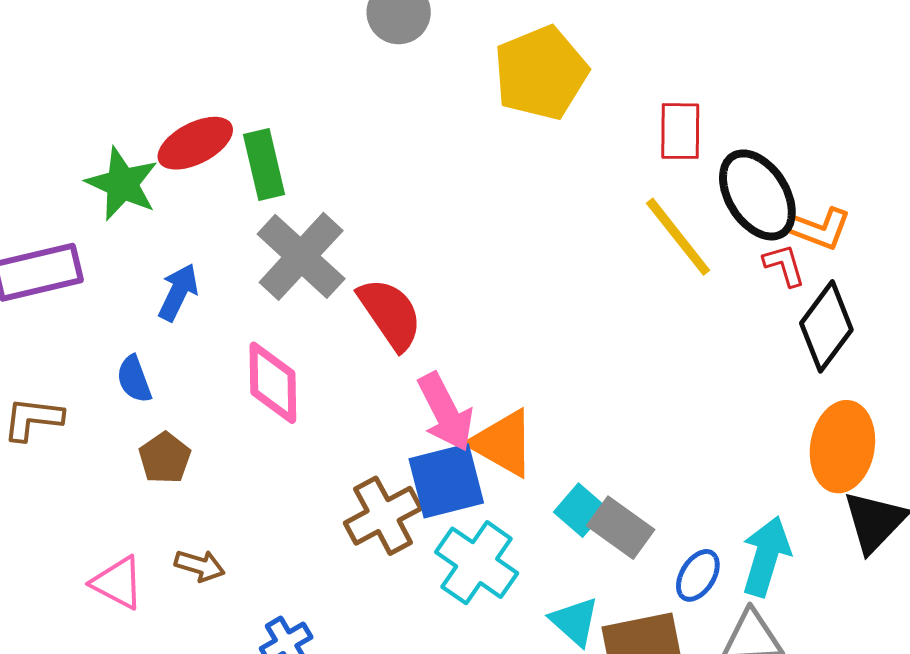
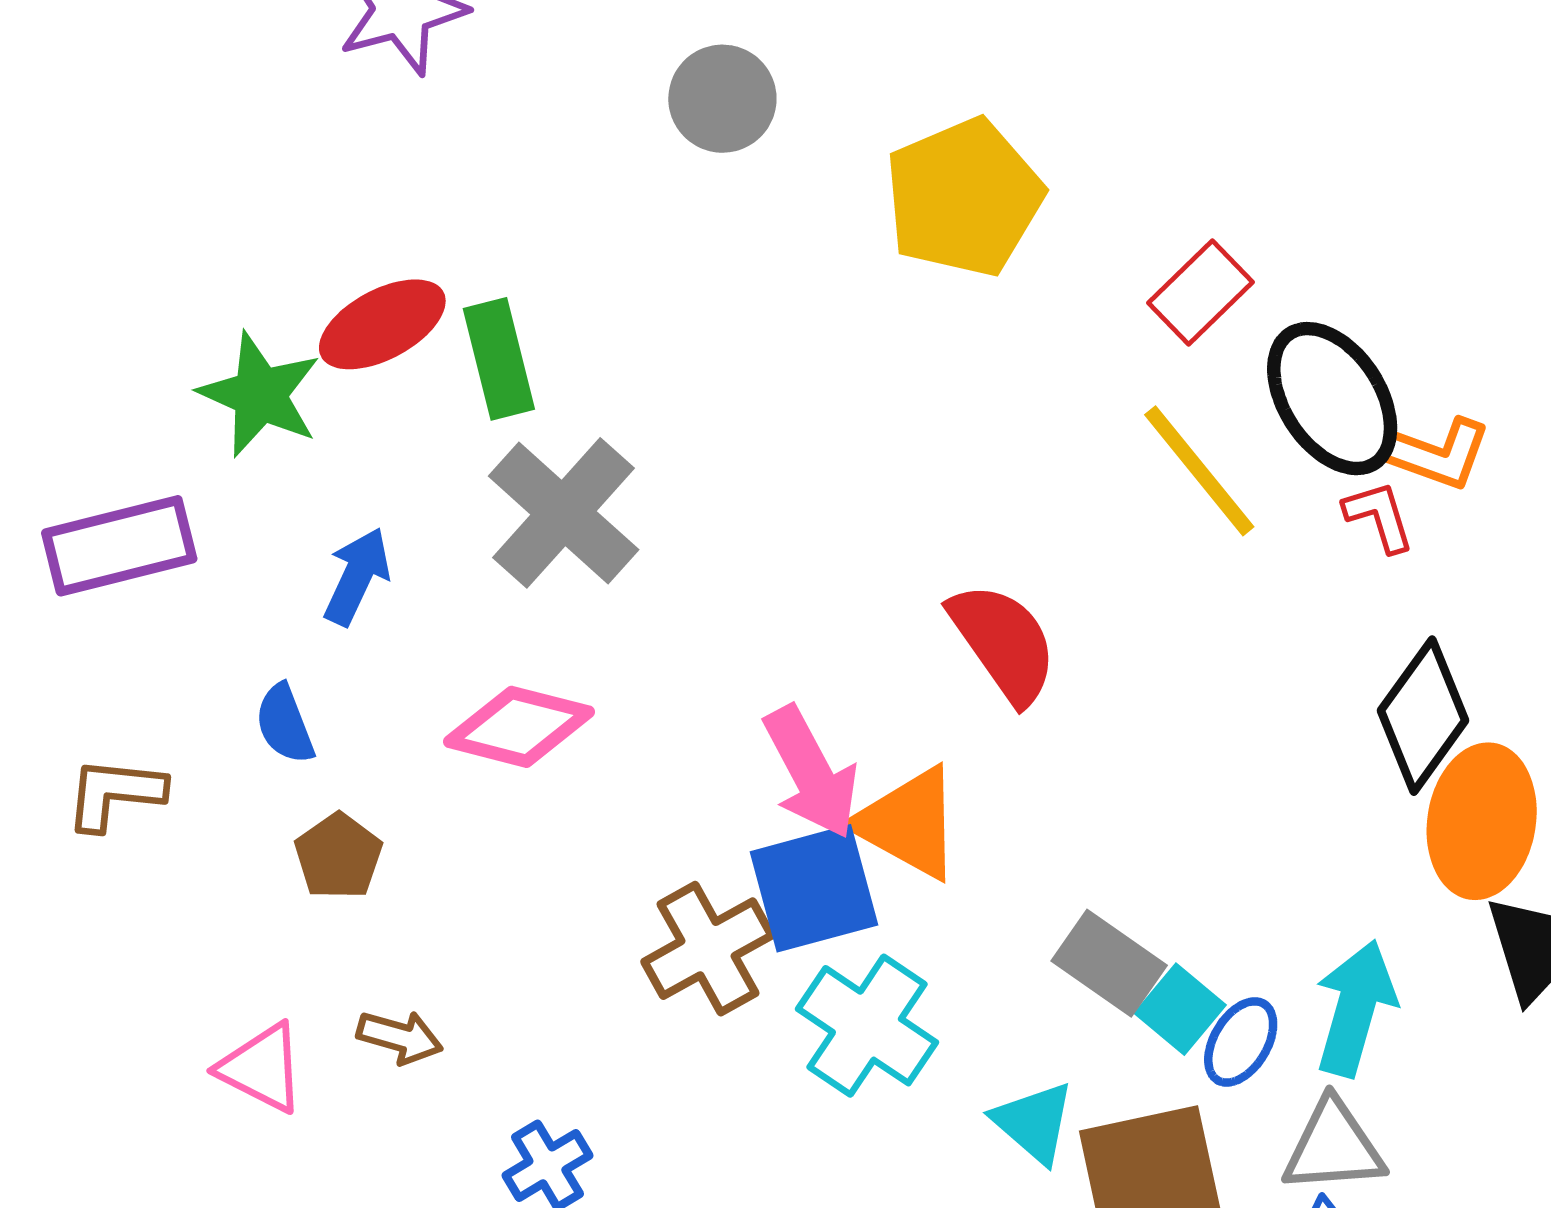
red rectangle: (680, 131) -> (1201, 292), turned 46
red semicircle: (390, 314) -> (1003, 643), moved
black diamond: (826, 326) -> (1423, 716), moved
pink diamond: (273, 383) -> (519, 727), turned -74
cyan square: (581, 510) -> (1180, 1009), moved

